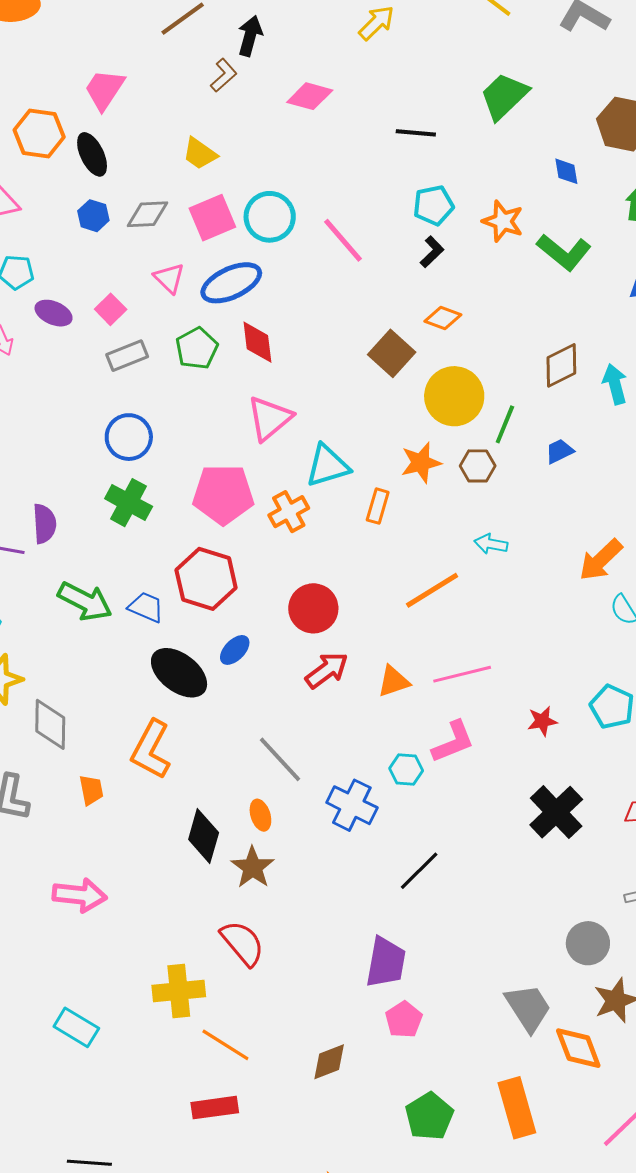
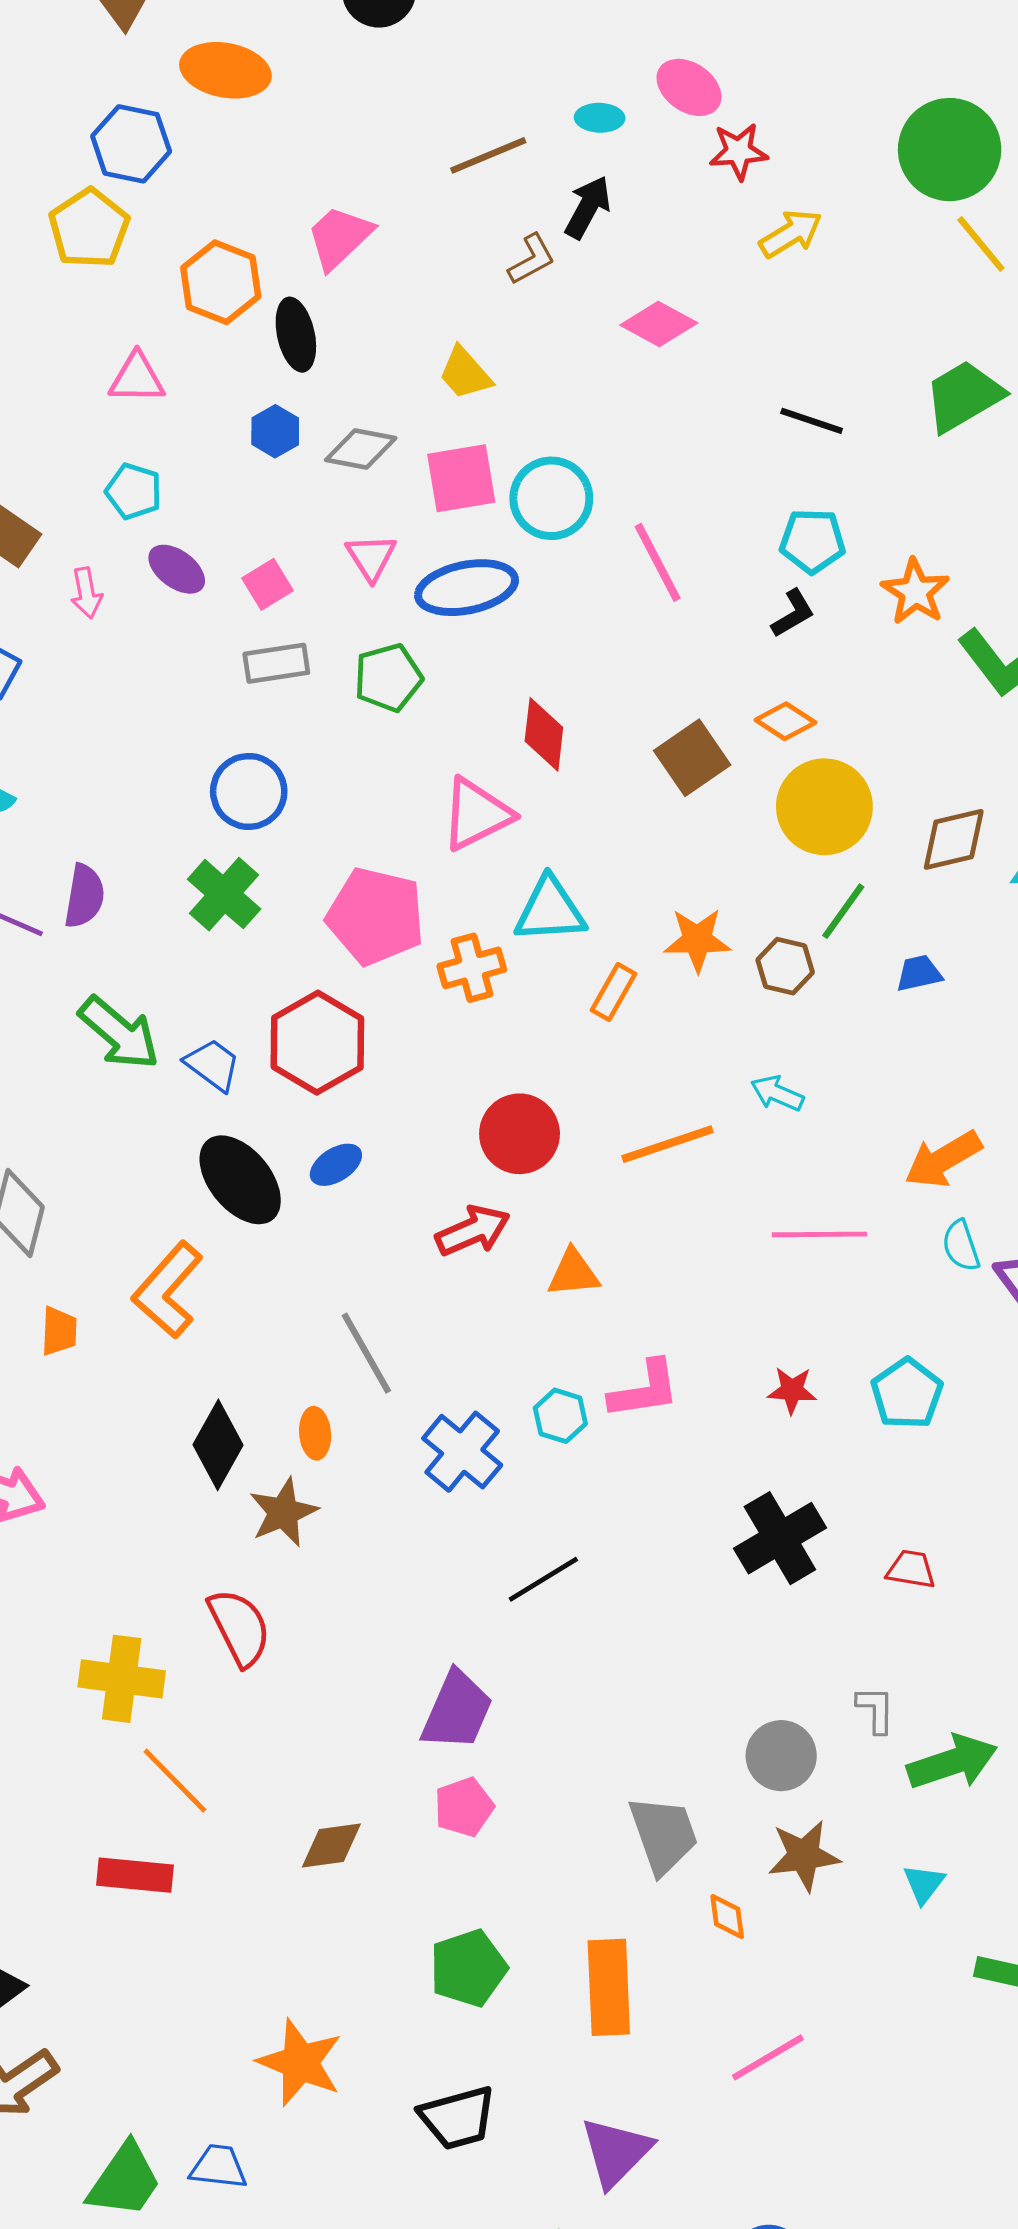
red diamond: (257, 342) -> (544, 734), moved
yellow circle: (454, 396) -> (824, 807), moved
red circle: (313, 608) -> (520, 1134), moved
pink line: (462, 674) -> (819, 1234), moved
orange diamond: (578, 1048) -> (727, 1917), size x0.6

